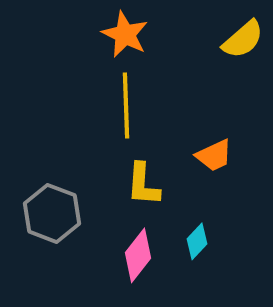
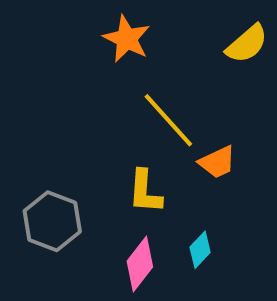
yellow line: (126, 105) -> (168, 120), moved, turned -40

